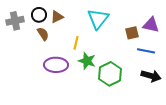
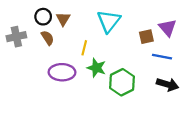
brown triangle: (57, 17) -> (63, 19), turned -32
gray cross: (15, 21) -> (16, 37), moved
purple triangle: (151, 25) -> (168, 28), turned 36

